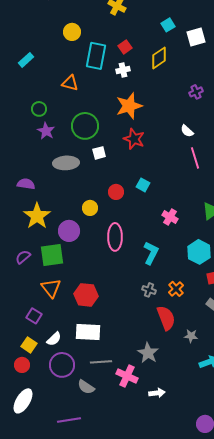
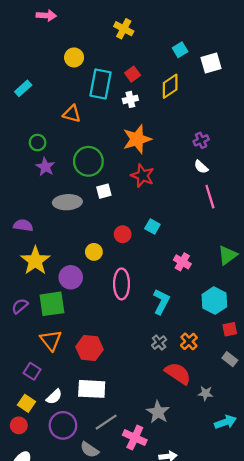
purple cross: (196, 92) -> (201, 140), moved
gray cross: (149, 290) -> (159, 343), turned 32
red semicircle: (166, 318) -> (178, 373), turned -35
gray line: (101, 362) -> (106, 422), turned -30

